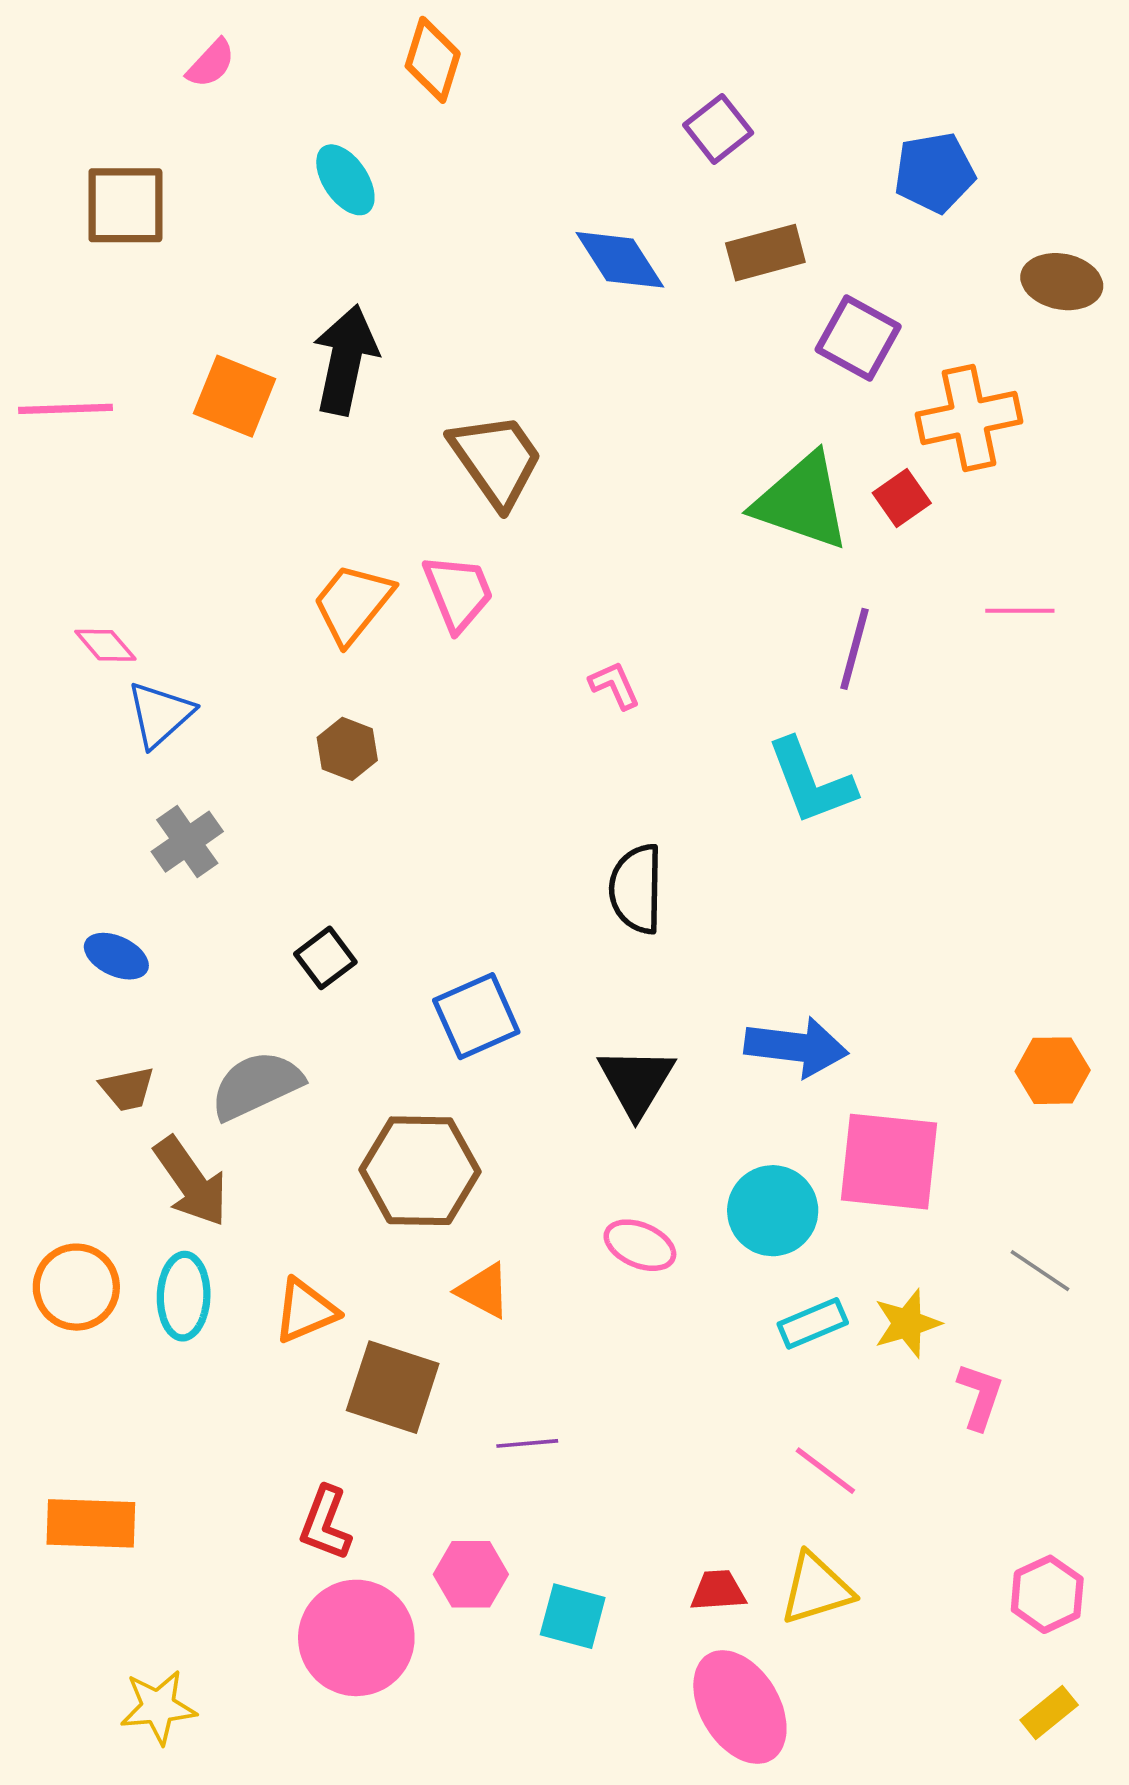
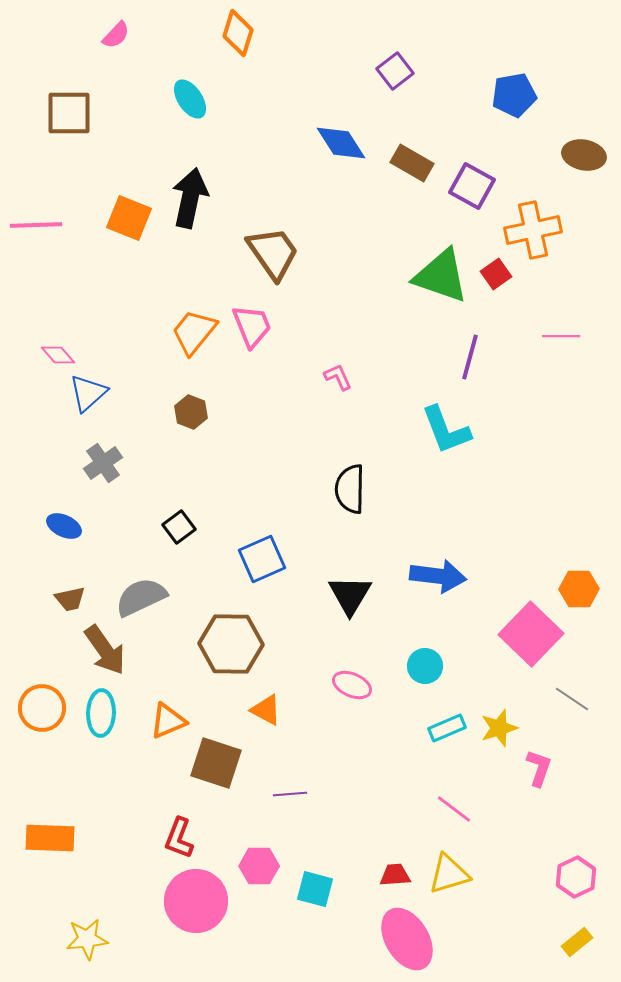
brown rectangle: (765, 253) -> (412, 163), moved, turned 45
pink square: (889, 1162) -> (531, 634), moved, turned 38
cyan circle: (773, 1211) -> (425, 666), size x0.7

